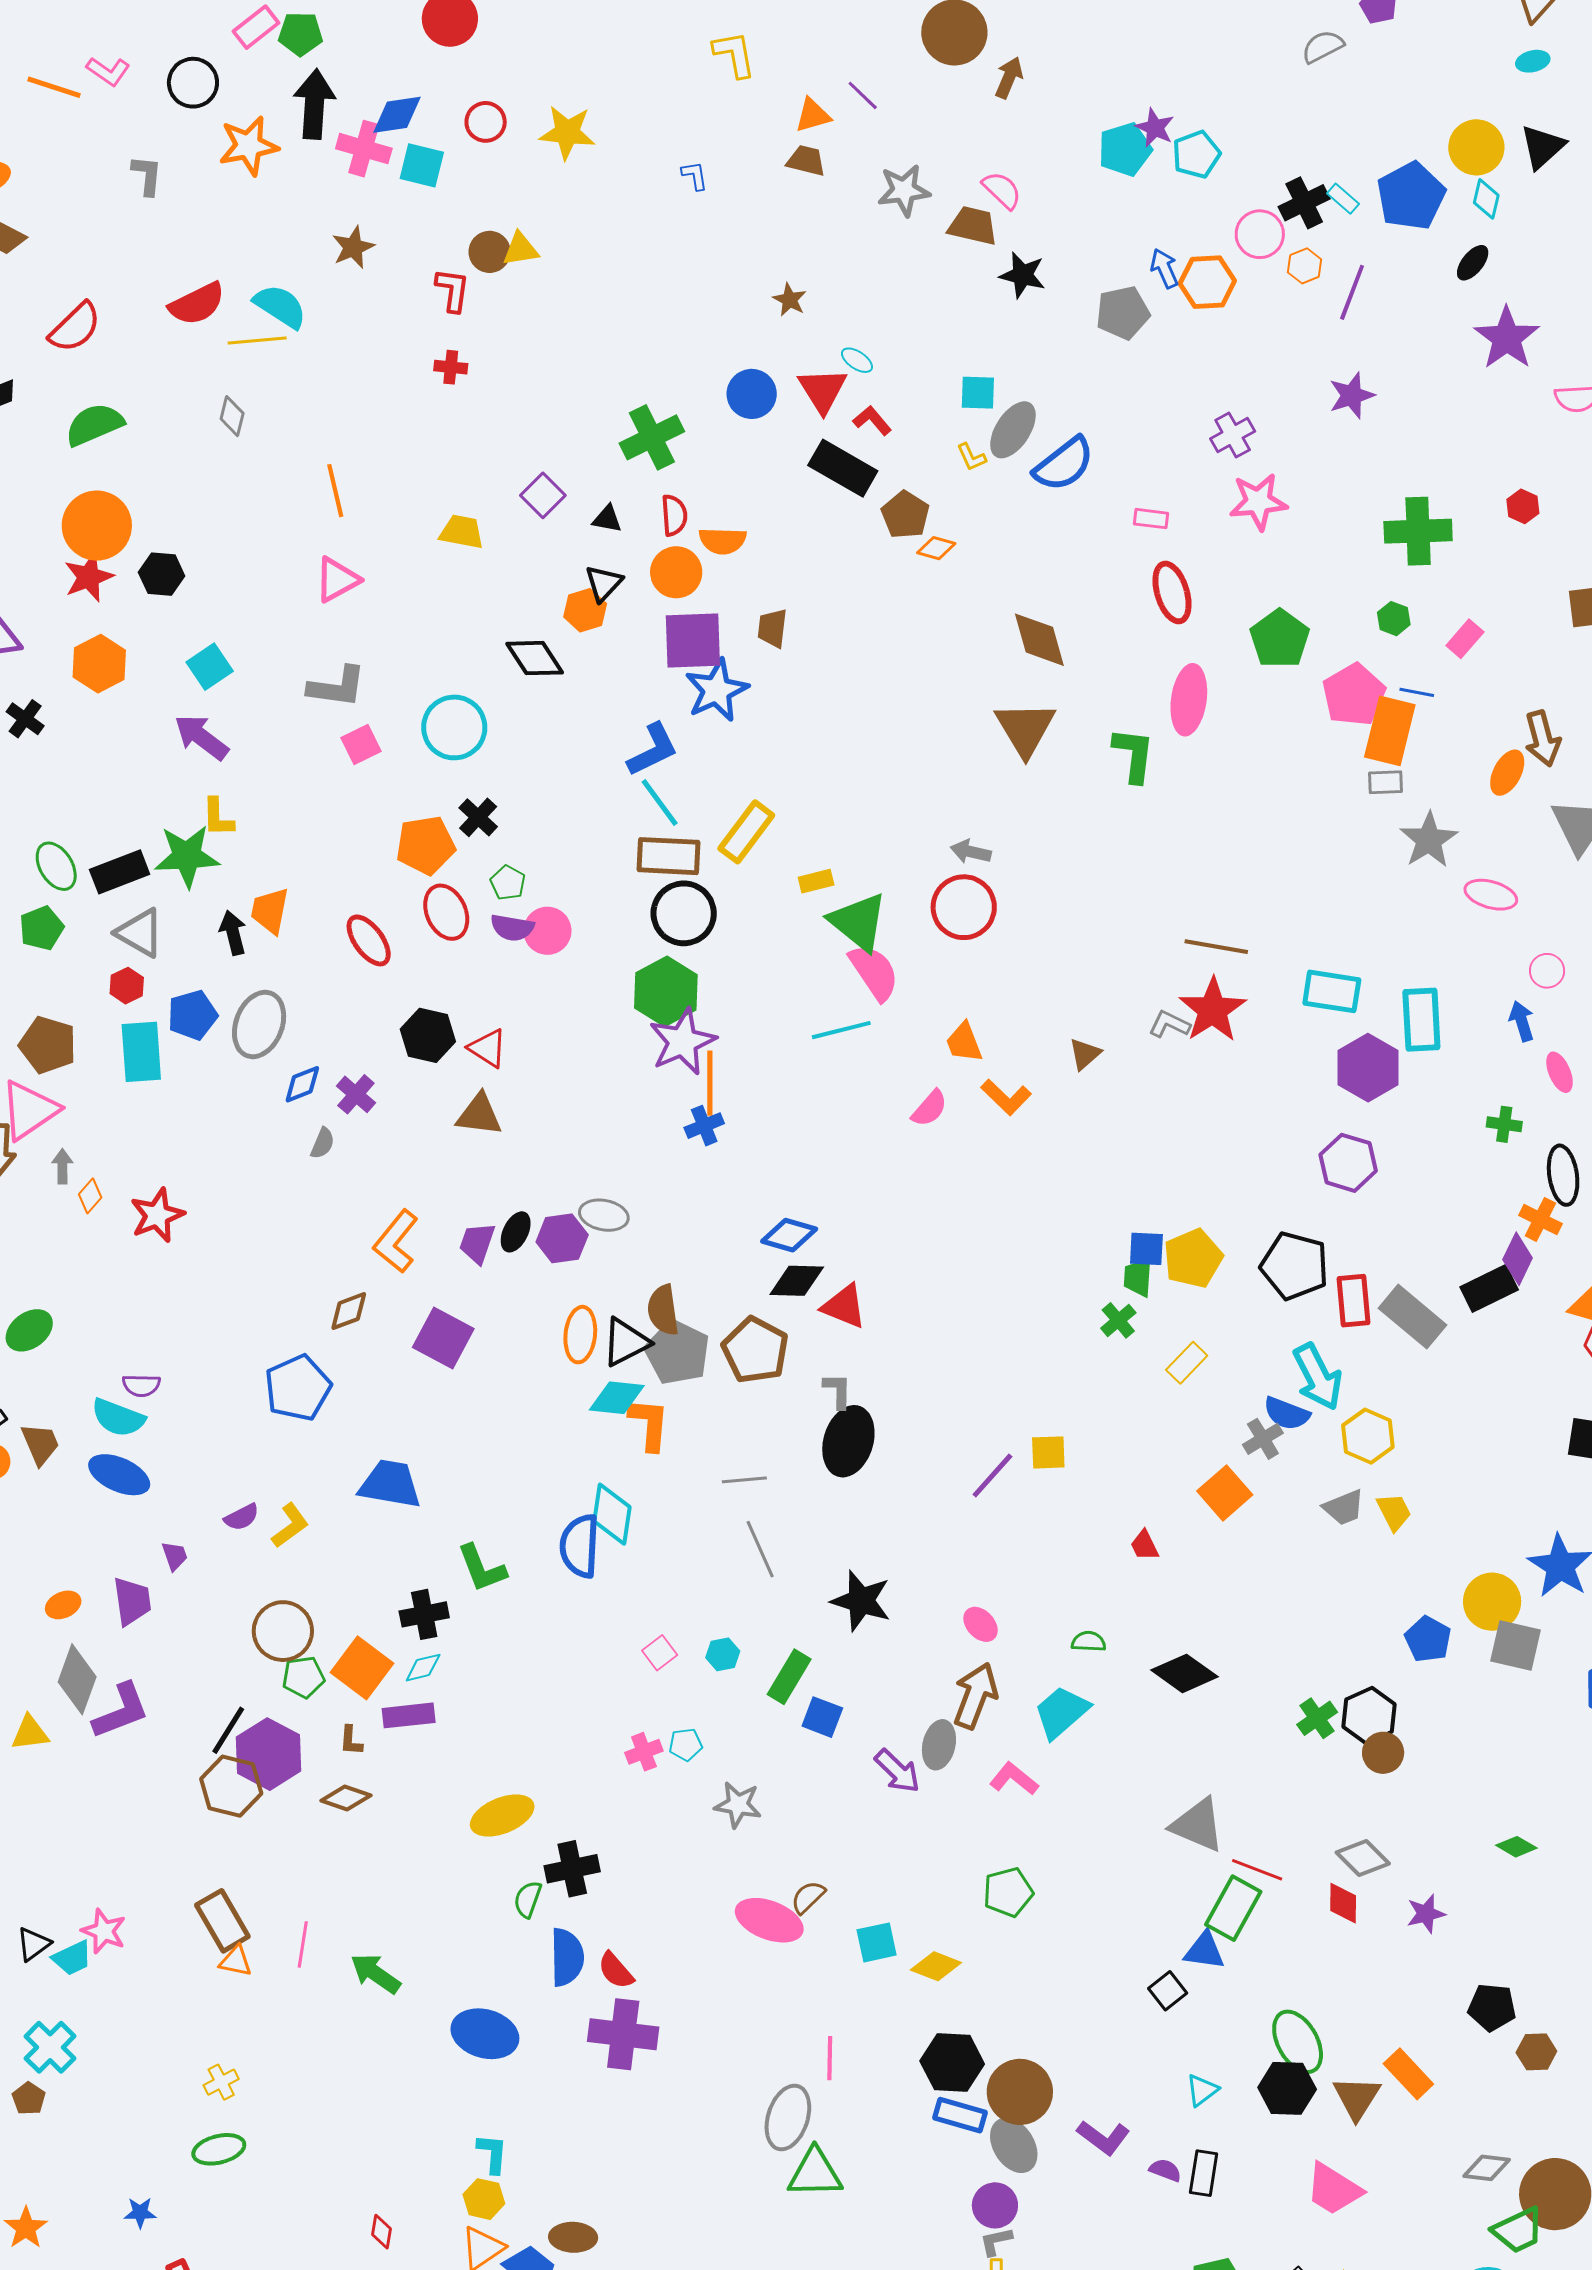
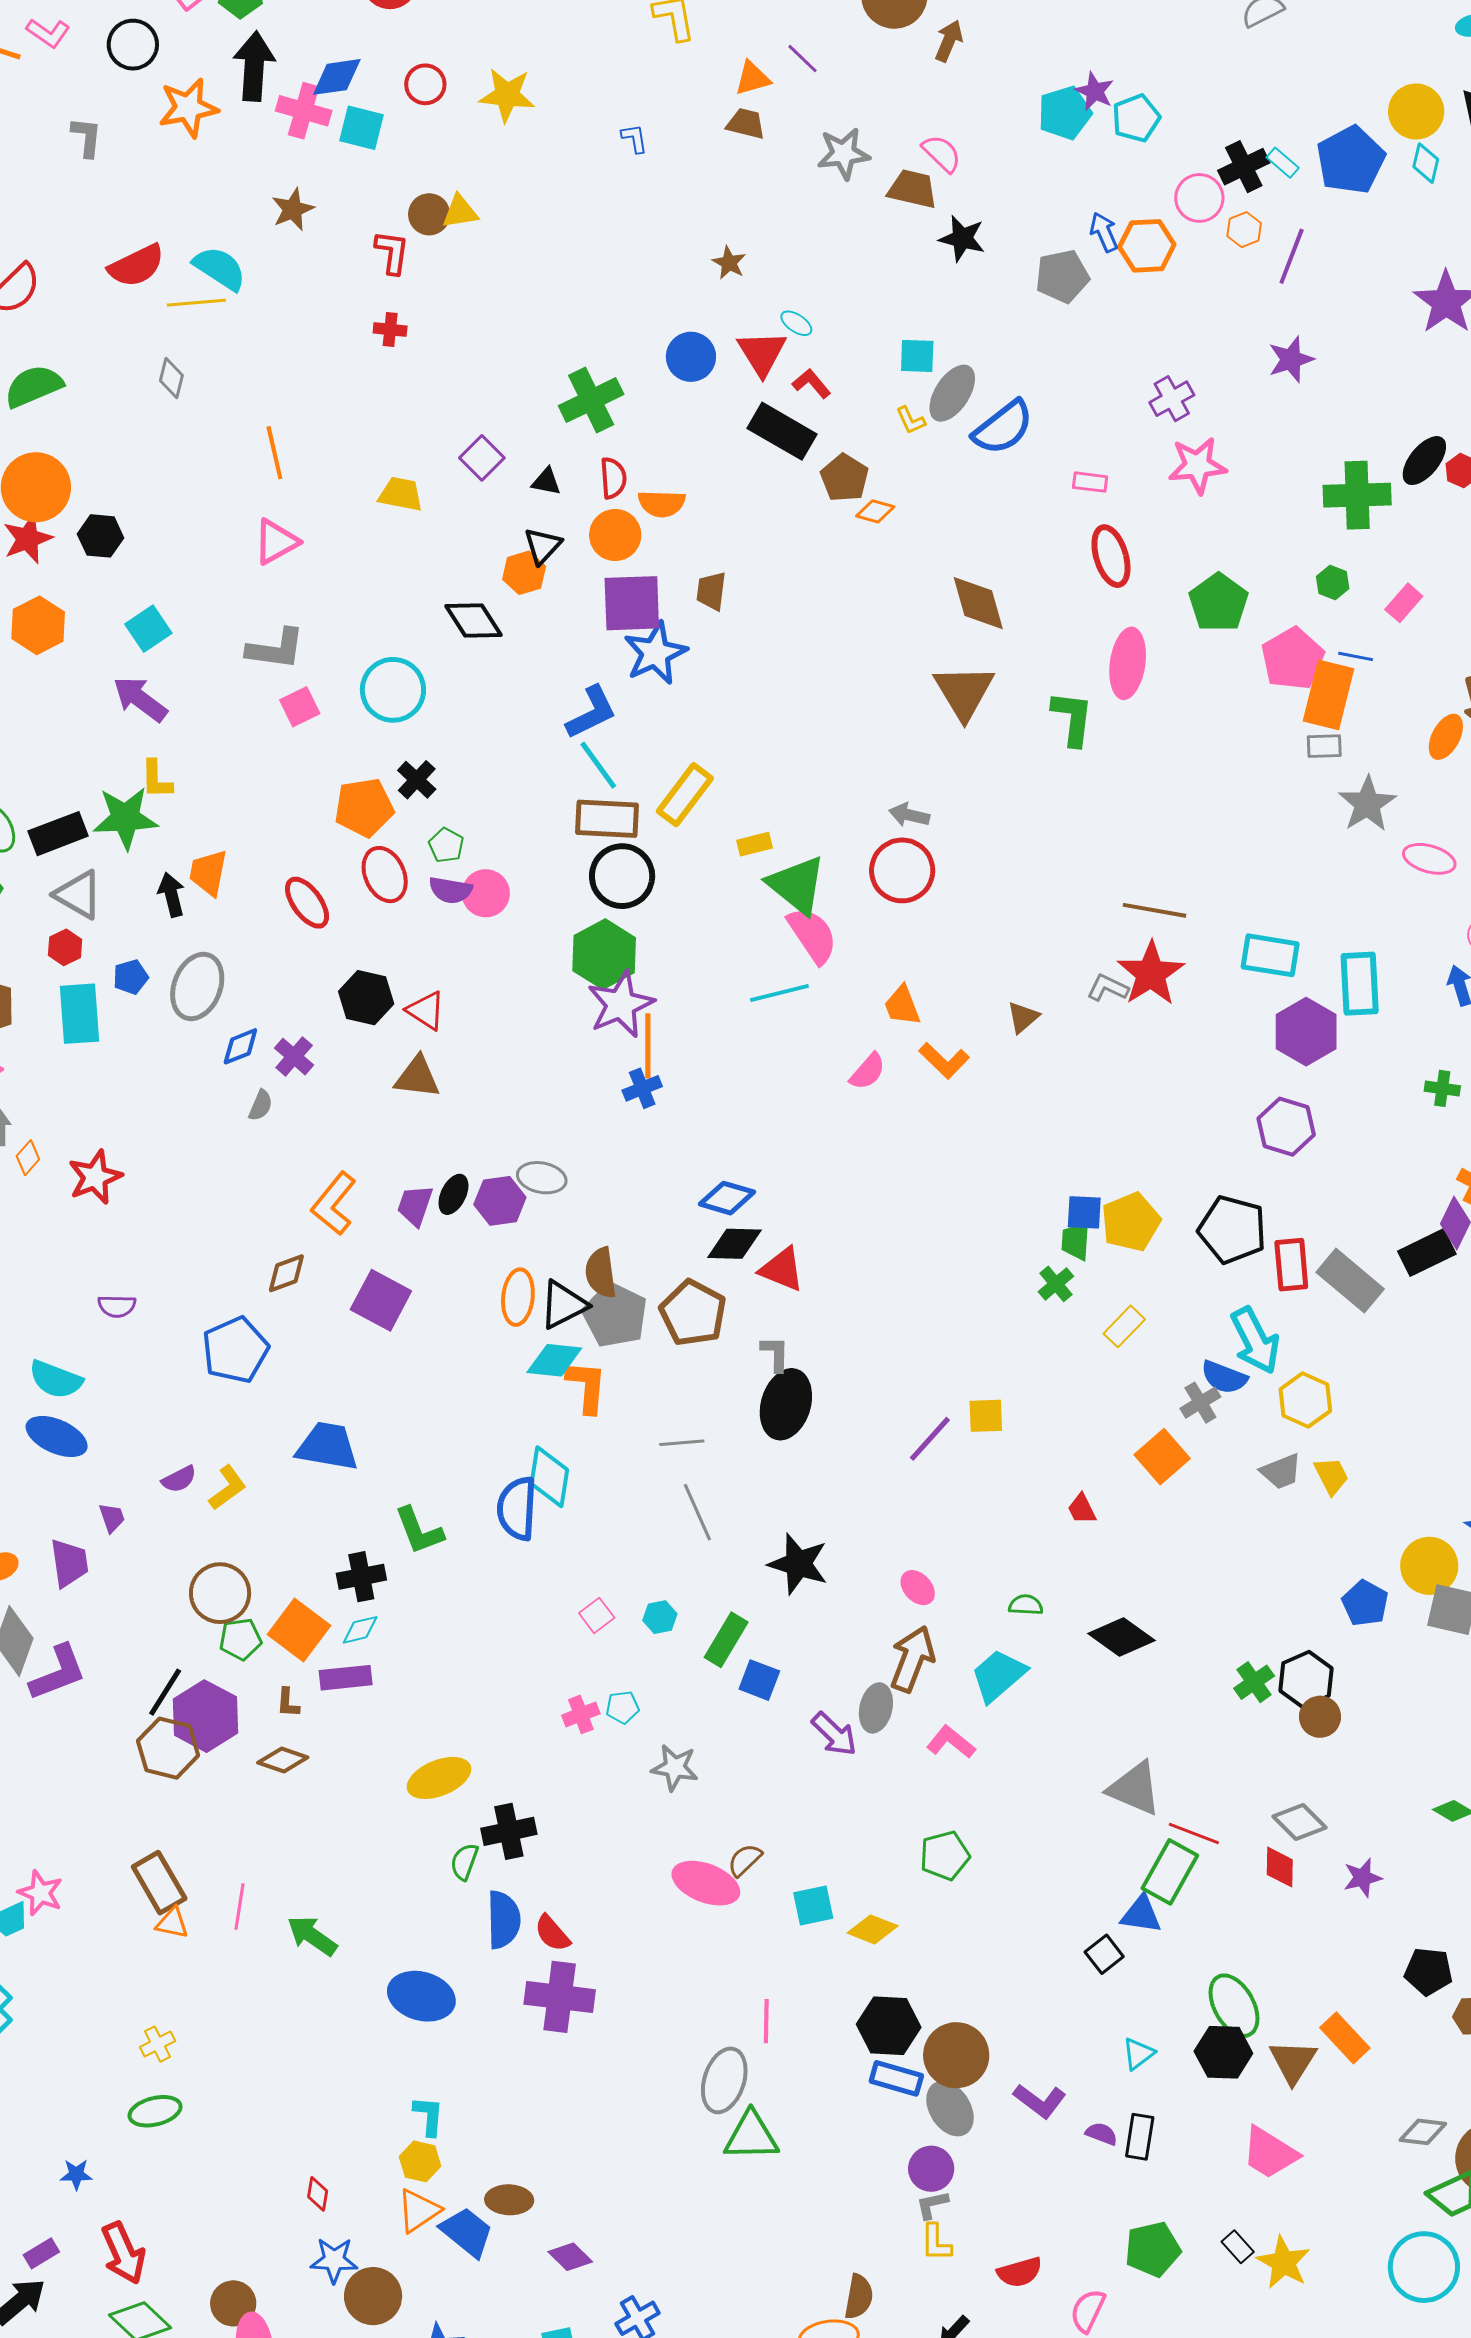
black ellipse: (1473, 263) -> (1424, 461), moved, size x1.4
blue pentagon: (192, 1015) -> (131, 977), size x0.7
purple semicircle: (141, 1385) -> (117, 1306), moved

